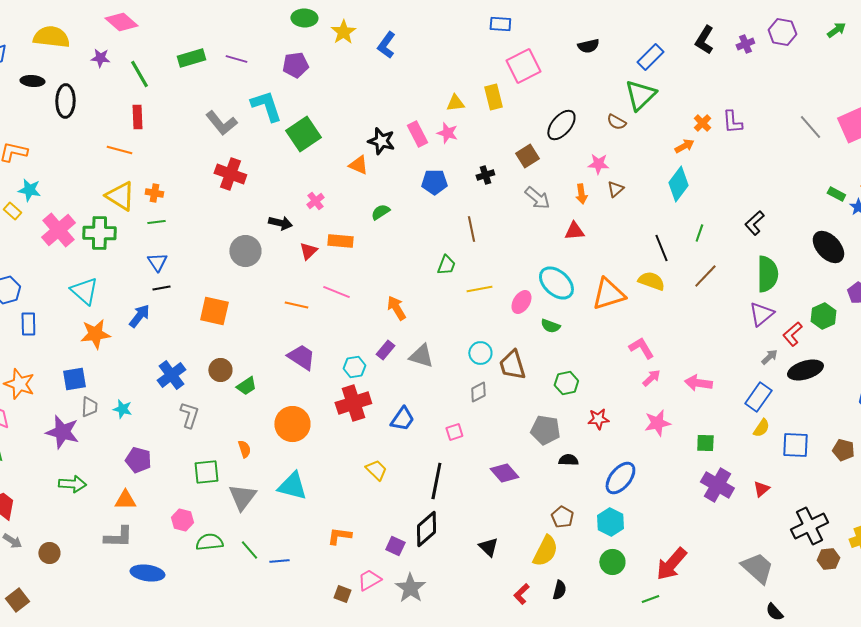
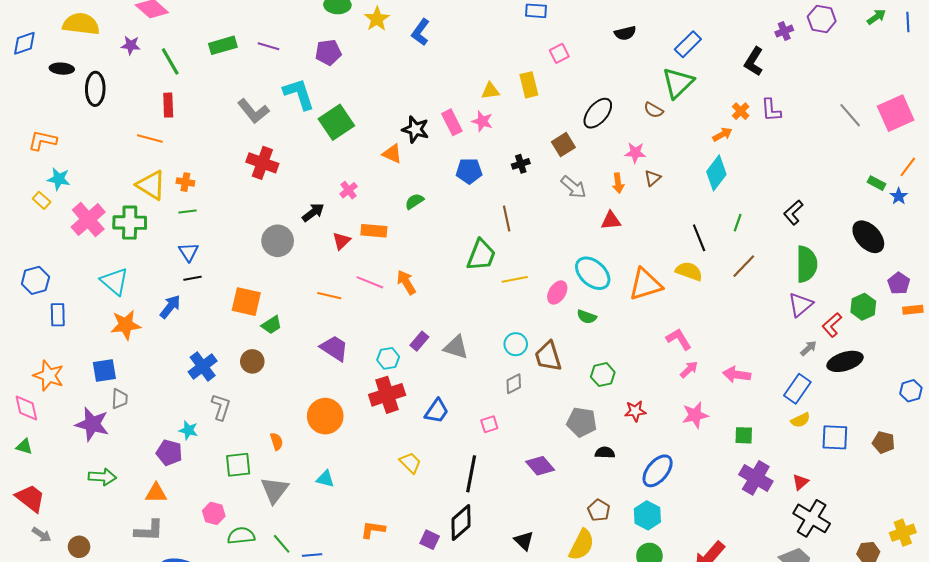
black L-shape: (704, 40) -> (754, 61), moved
pink square: (523, 66) -> (559, 53), size x0.6
black arrow: (280, 223) -> (313, 212), turned -50
green trapezoid: (446, 265) -> (481, 255), size x1.6
orange arrow: (396, 308) -> (406, 282), moved
green trapezoid: (246, 386) -> (272, 325), moved
cyan star: (122, 409) -> (188, 430), moved
yellow semicircle: (761, 428) -> (800, 420), turned 30
cyan triangle: (292, 486) -> (325, 479), size x0.6
black cross: (809, 526) -> (812, 518), moved, turned -33

